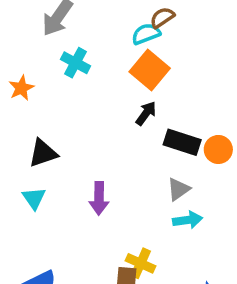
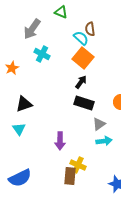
brown semicircle: (162, 18) -> (90, 29), turned -64
cyan semicircle: (146, 34) -> (81, 38), turned 63
black rectangle: (182, 142) -> (84, 103), moved
purple arrow: (99, 198) -> (60, 141), moved

